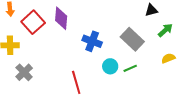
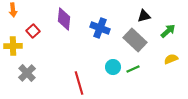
black triangle: (151, 10) -> (144, 16), moved
red square: (33, 22) -> (33, 31), moved, size x0.6
blue cross: (92, 41) -> (100, 28), moved

